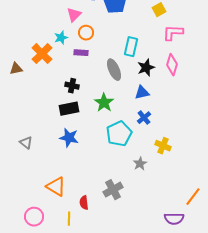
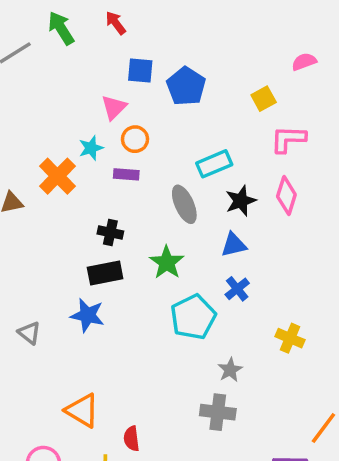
cyan rectangle: (131, 47) -> (214, 164), turned 54
blue star: (69, 138) -> (87, 315), moved
yellow cross: (163, 146) -> (290, 338), moved
gray cross: (113, 190) -> (218, 412), moved, turned 36

